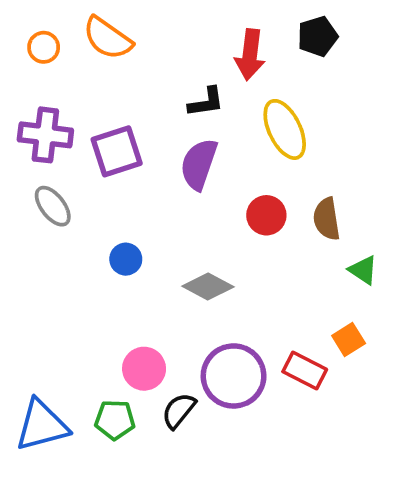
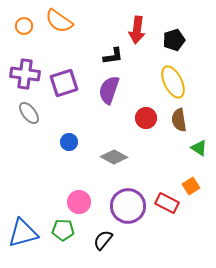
black pentagon: (318, 36) -> (174, 40), moved
yellow ellipse: (285, 129) -> (173, 82), moved
black semicircle: (179, 411) -> (103, 240), moved

